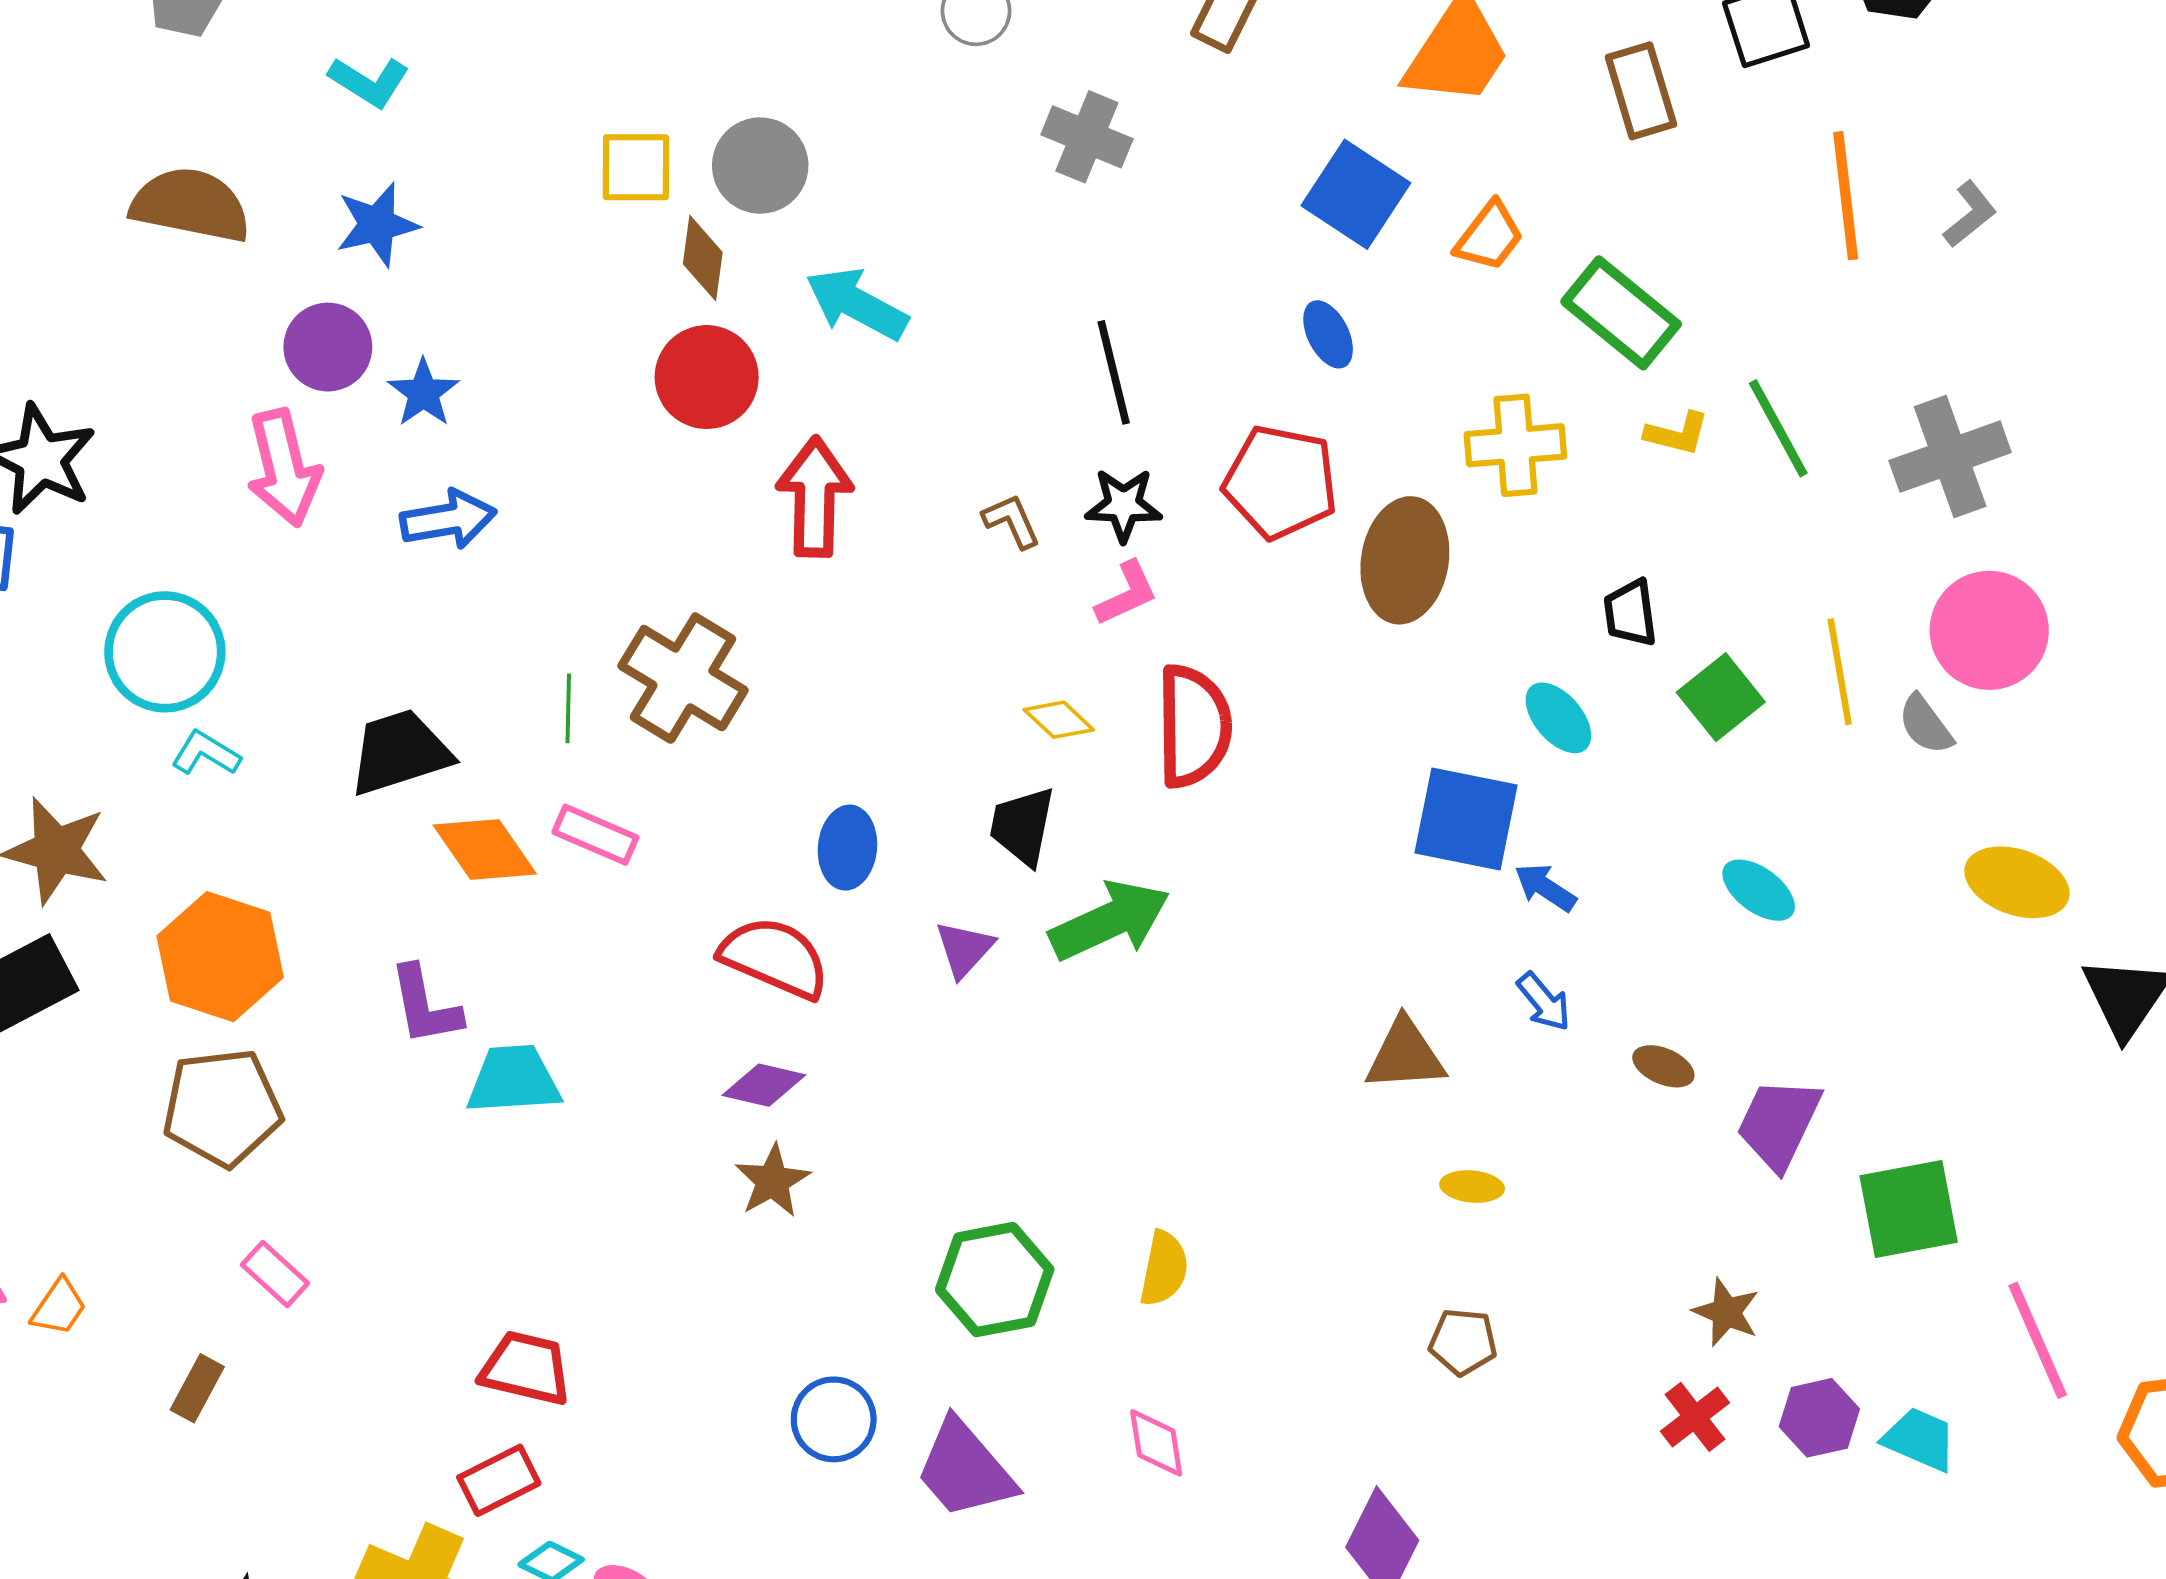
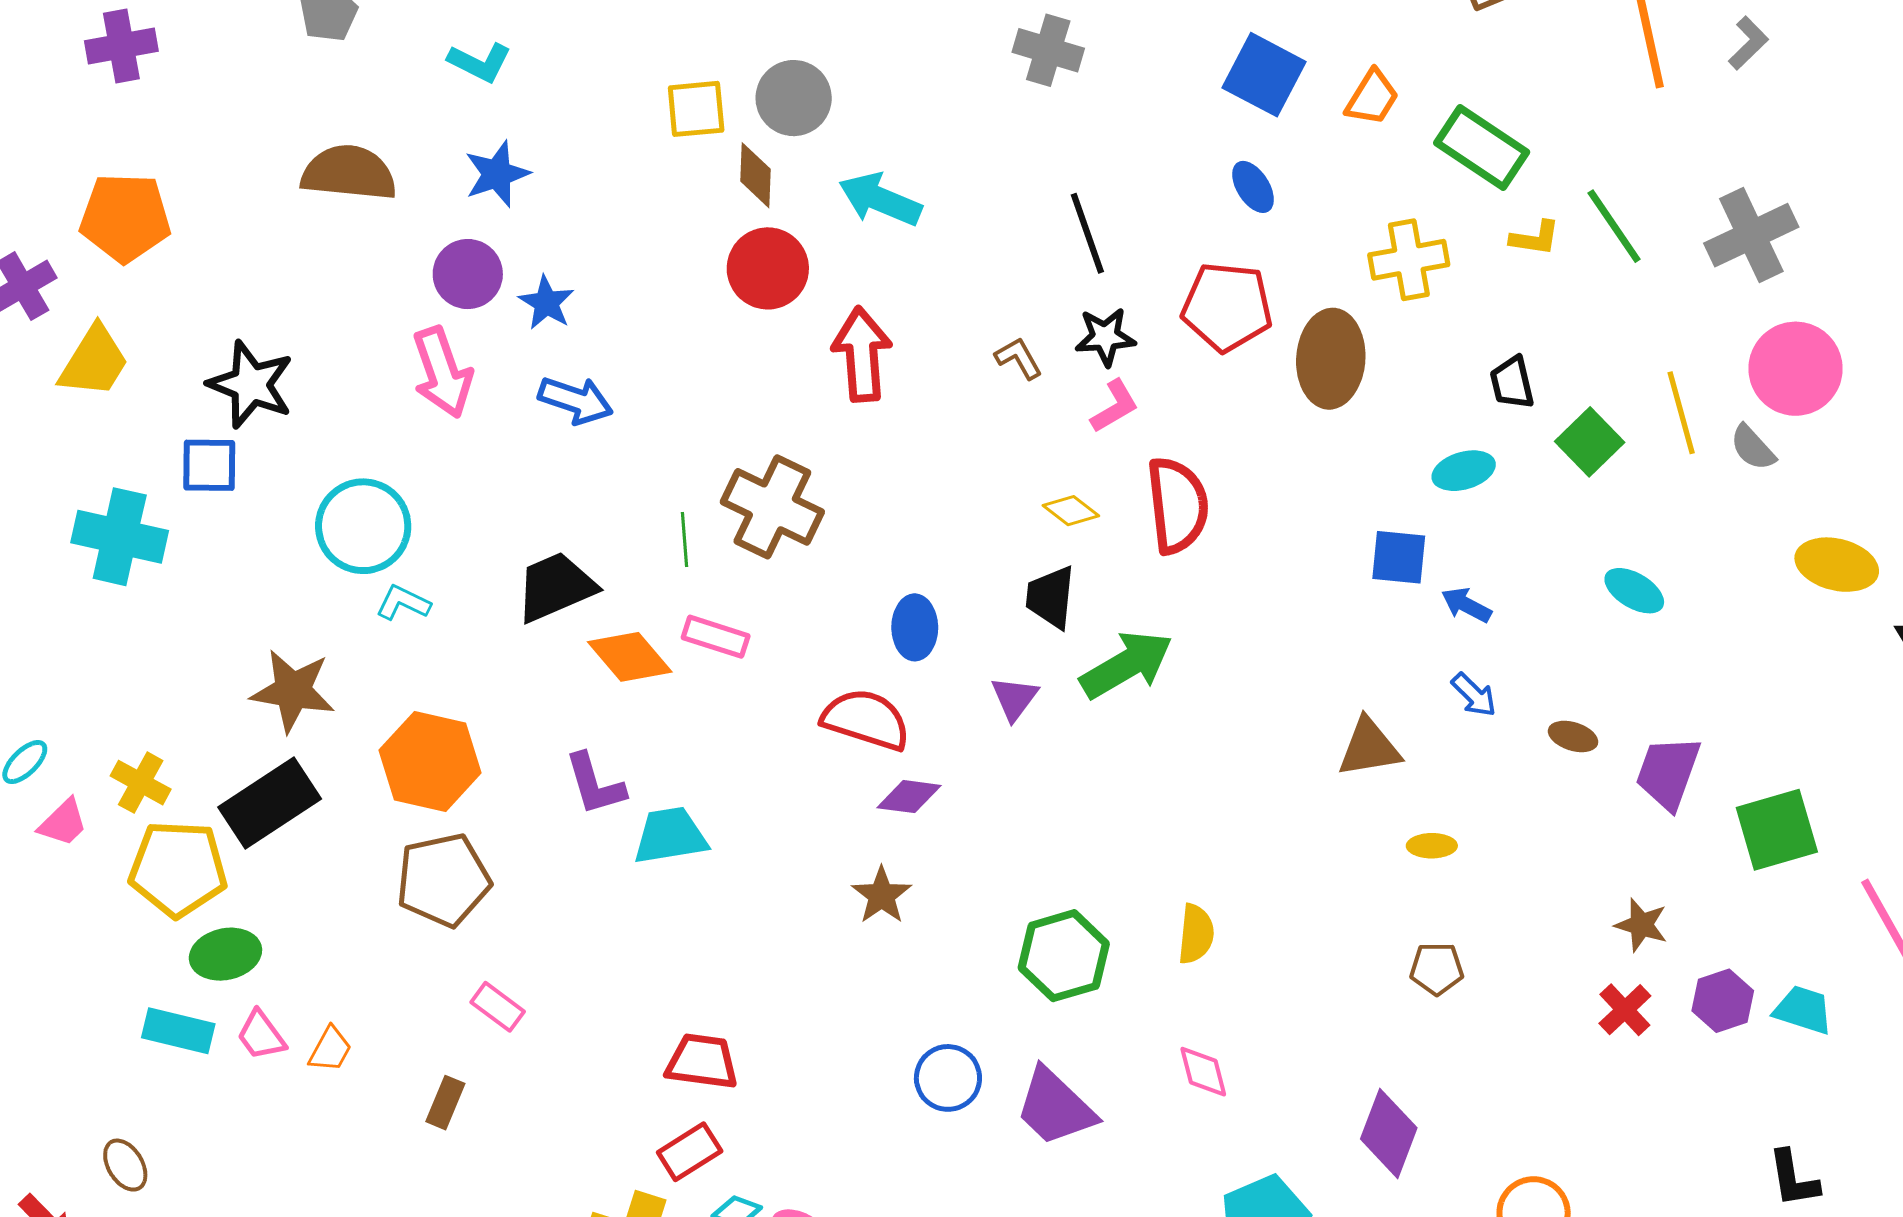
blue arrow: (448, 519) -> (576, 400), turned 34
cyan ellipse: (1558, 718) -> (1464, 471), turned -60
blue square: (1466, 819) -> (1399, 557), size x0.7
purple diamond: (764, 1085) -> (909, 797), moved

